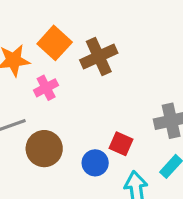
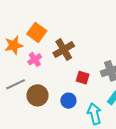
brown cross: (99, 57) -> (64, 50), moved
red square: (121, 144) -> (83, 78), moved

